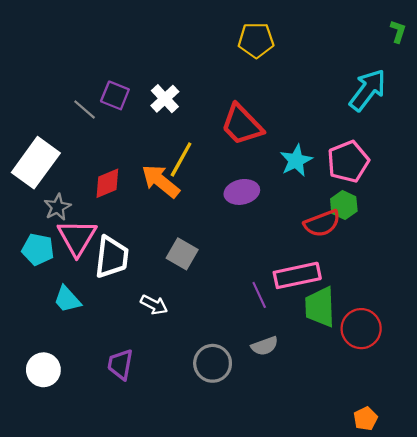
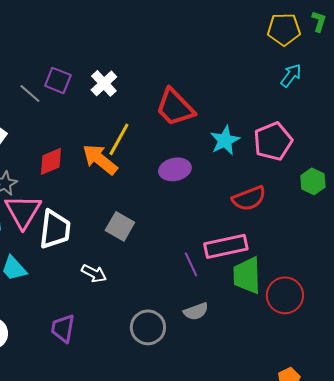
yellow pentagon: (256, 40) -> (284, 29), moved
cyan arrow: (368, 90) -> (291, 75), size x0.6
green hexagon: (344, 205) -> (313, 181), moved

